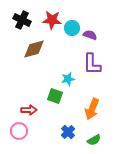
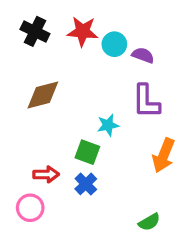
brown diamond: (34, 49) -> (43, 95), moved
orange arrow: (92, 109) -> (164, 155), moved
blue cross: (68, 132) -> (86, 184), moved

